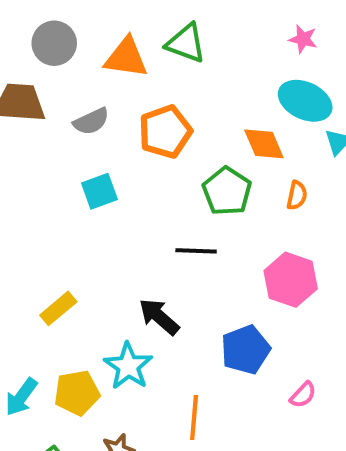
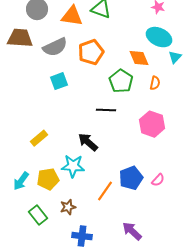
gray semicircle: (91, 121) -> (55, 47), size x1.4
blue pentagon: (245, 350) -> (131, 178), moved
cyan star: (128, 366) -> (73, 166), turned -30
orange line: (194, 417) -> (105, 191), turned 30

